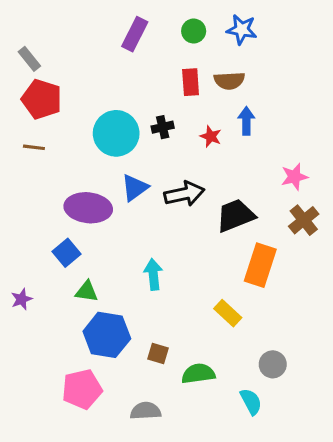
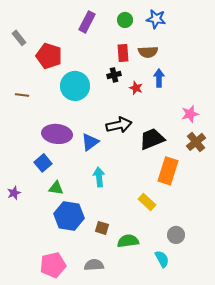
red pentagon: (42, 99) -> (49, 56), moved
black cross: (163, 127) -> (114, 75), moved
blue triangle: (135, 188) -> (90, 142), moved
pink pentagon: (82, 389) -> (53, 265), moved

